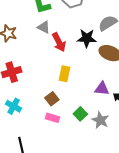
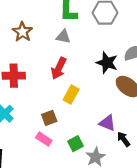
gray triangle: (44, 27) -> (63, 37), turned -32
red arrow: (59, 42) -> (59, 68), moved, turned 36

